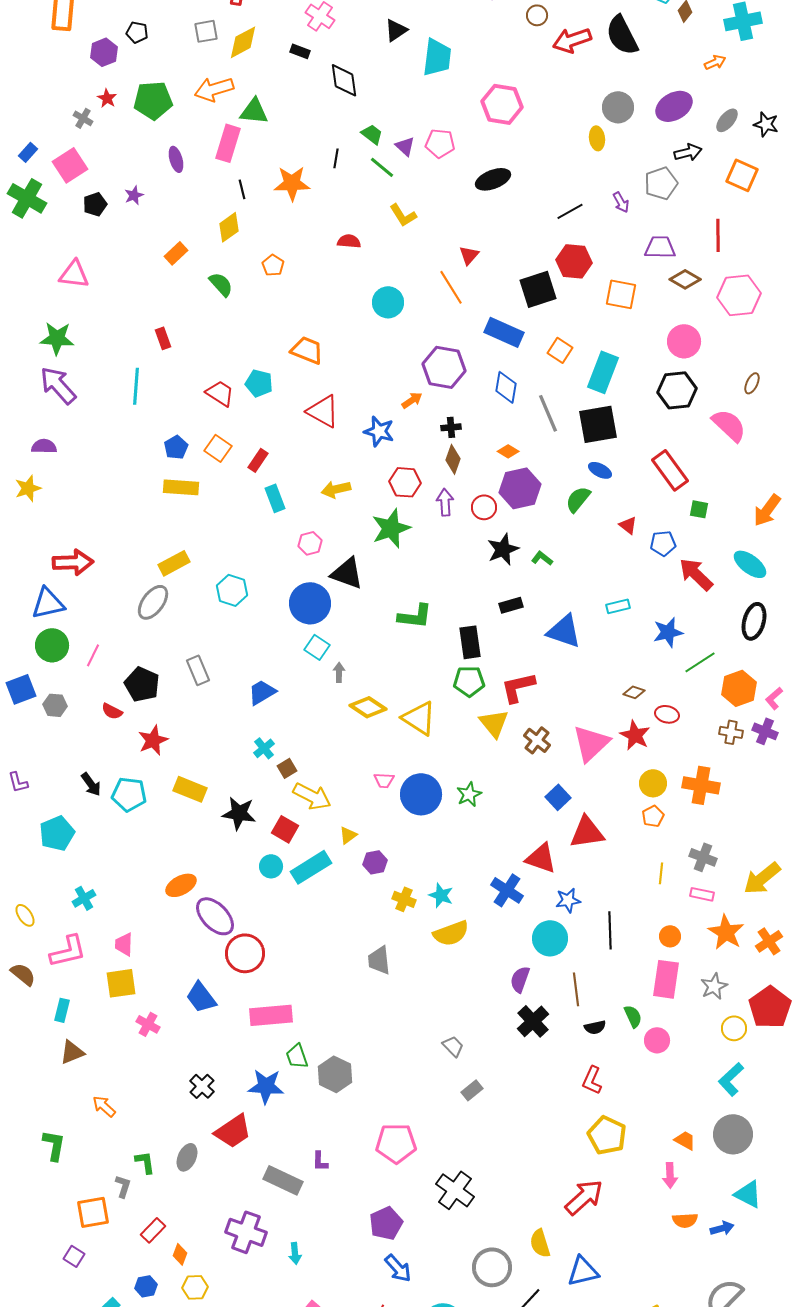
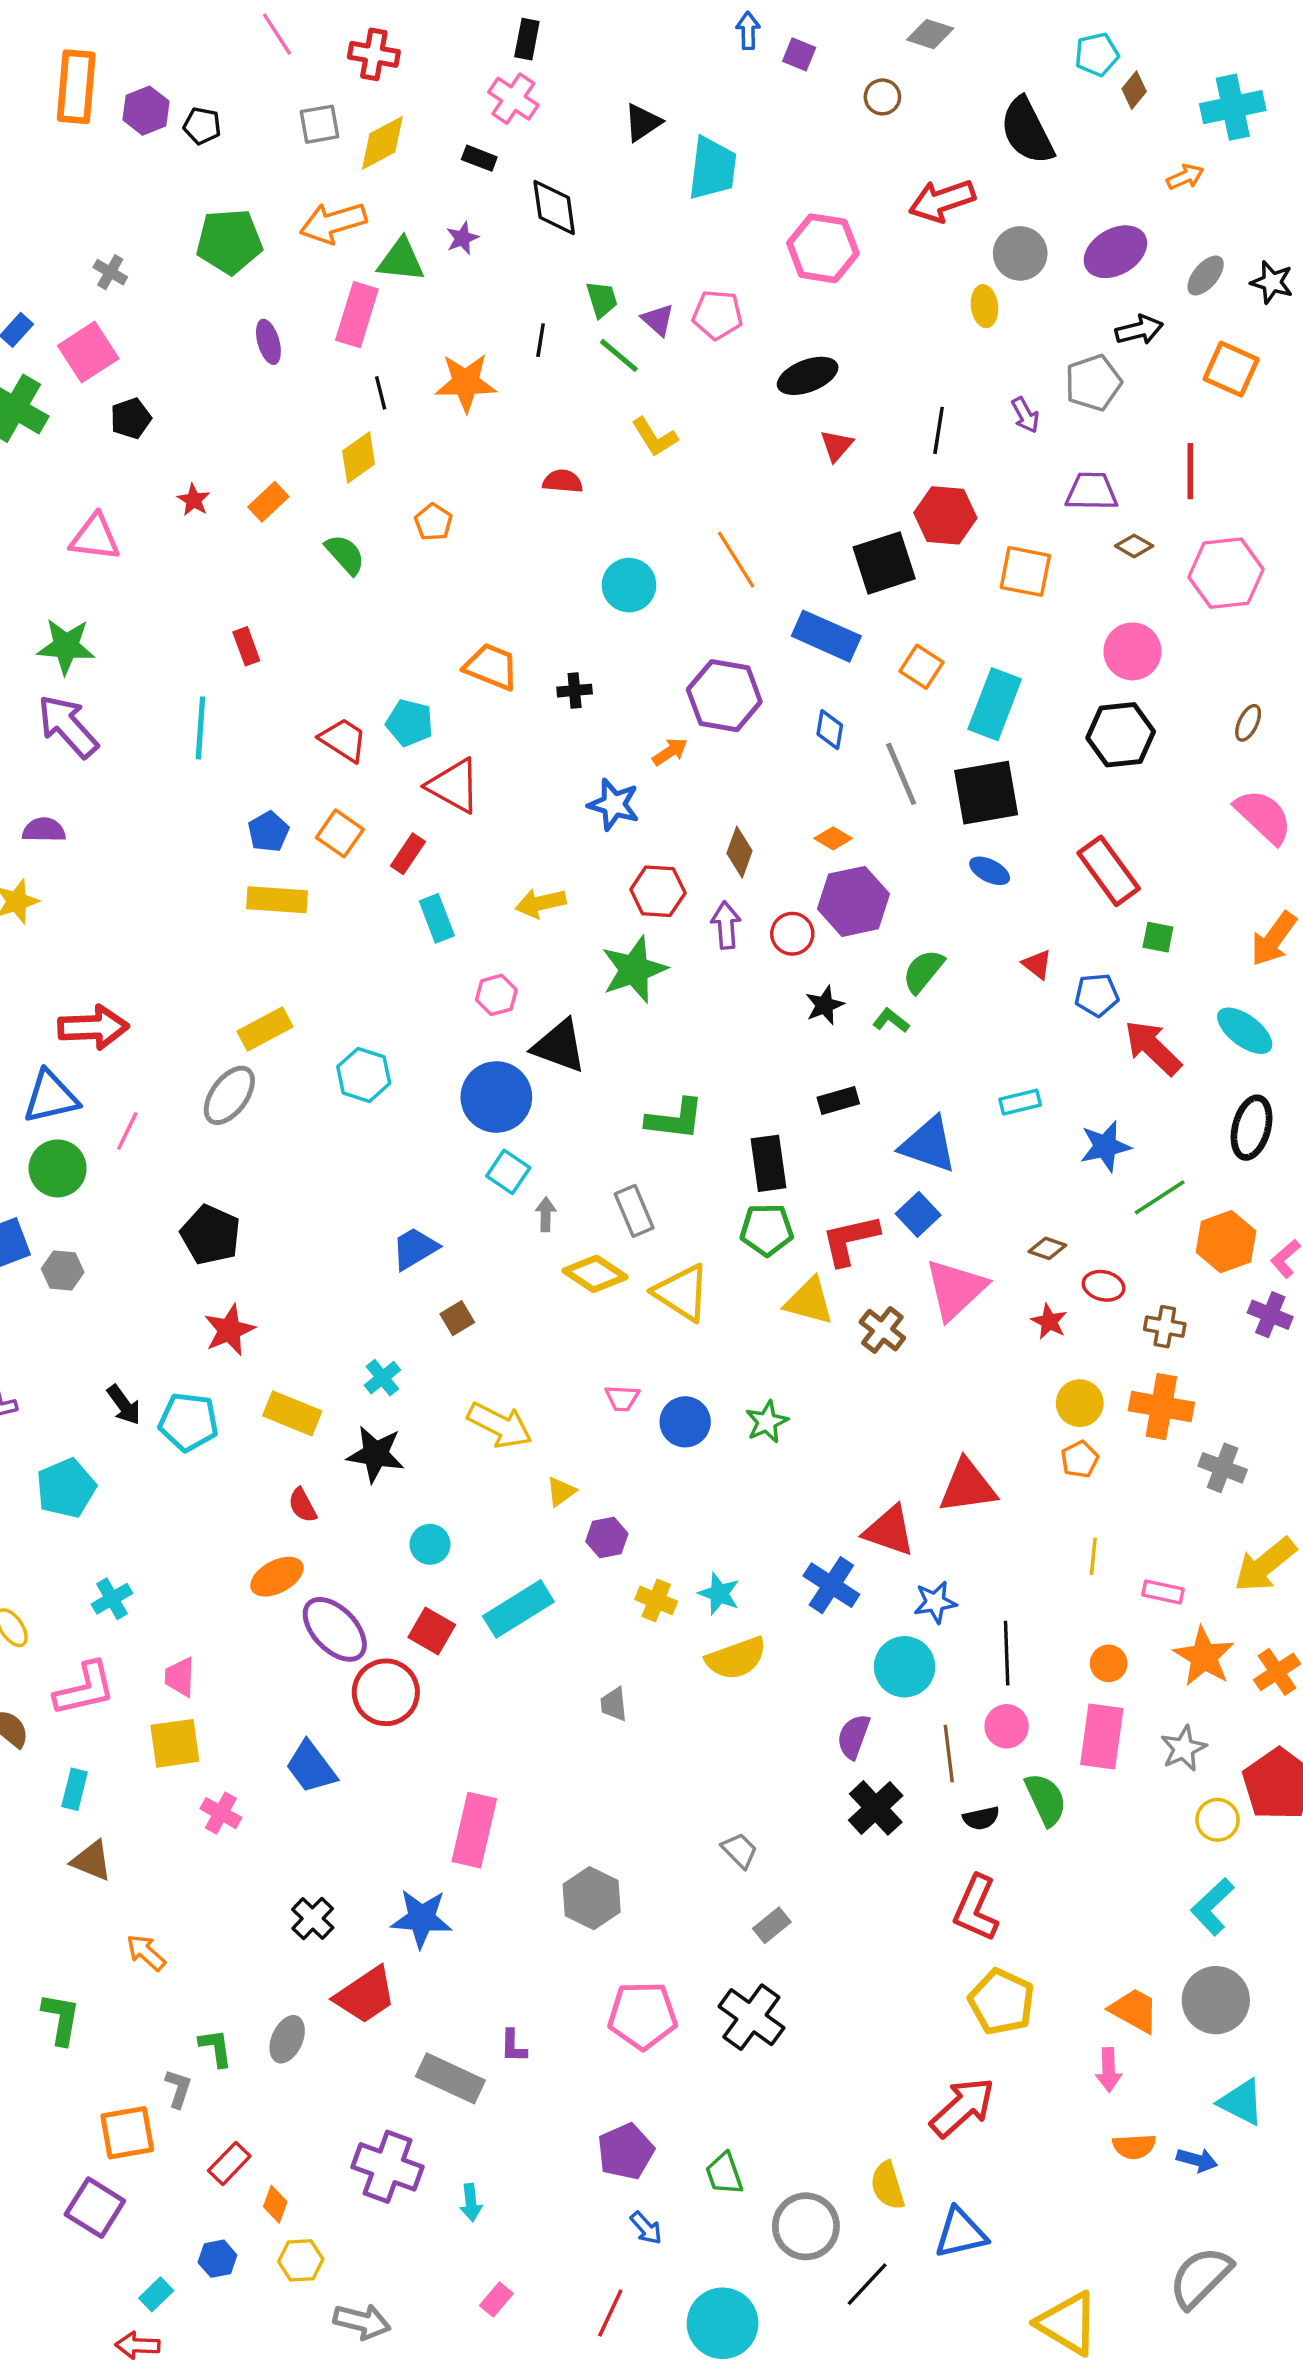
red arrow: (572, 40) -> (942, 201), moved
purple hexagon: (104, 52) -> (146, 111), moved
red star: (107, 98) -> (194, 500), moved
green trapezoid: (372, 134) -> (602, 299), turned 35
purple star: (134, 195) -> (462, 238), moved
black line: (570, 211) -> (939, 430), turned -52
red triangle: (469, 255) -> (837, 446), moved
brown diamond: (685, 279) -> (1134, 546), size x0.7
blue diamond: (506, 387) -> (830, 730), size x0.7
red triangle: (323, 411) -> (454, 786), moved
pink semicircle: (729, 425) -> (1263, 816), moved
black cross: (451, 427) -> (575, 691), moved
green semicircle: (578, 499) -> (923, 971), moved
black star: (503, 549) -> (825, 1005), size x0.7
pink line: (93, 655) -> (127, 1131), moved
gray rectangle: (198, 670) -> (634, 1211), moved
red semicircle: (112, 711) -> (302, 1505), moved, turned 35
yellow triangle: (494, 723) -> (809, 1301), turned -36
brown cross: (731, 732) -> (1165, 1327), moved
red star: (635, 735) -> (1049, 1322), size x0.7
pink triangle: (591, 743) -> (956, 1289), moved
cyan cross: (264, 748) -> (382, 1378), moved
brown square: (287, 768) -> (457, 1318), moved
blue circle: (421, 794) -> (685, 1422), size x0.7
blue square: (558, 797) -> (918, 1214), moved
red square: (285, 829) -> (432, 1631), moved
gray cross: (703, 857) -> (1223, 1468), moved
cyan rectangle: (311, 867) -> (518, 1609), moved
gray trapezoid: (379, 960) -> (614, 1704), size x0.7
pink rectangle: (271, 1015) -> (474, 1830), moved, turned -72
green semicircle: (633, 1016) -> (1046, 1799), size x1.4
pink circle: (657, 1040) -> (1007, 1726), moved
brown triangle: (72, 1052) -> (92, 1861), turned 44
green trapezoid: (297, 1056) -> (724, 2174), moved
gray hexagon: (335, 1074) -> (592, 1898), moved
red L-shape: (592, 1080) -> (976, 1908), size x1.4
orange trapezoid: (685, 1140) -> (1134, 2010), size x1.4
black cross: (455, 1190) -> (751, 2017), moved
blue arrow: (722, 1228) -> (1197, 2160), turned 30
purple square: (74, 1256) -> (95, 2208), size x1.6
blue arrow: (398, 1268) -> (646, 2228), size x0.7

